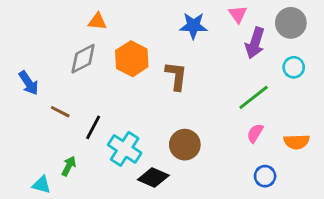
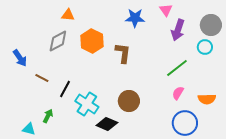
gray circle: (291, 23) -> (211, 25), moved
blue circle: (265, 176) -> (185, 123), size x1.6

